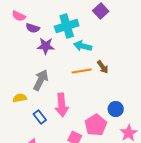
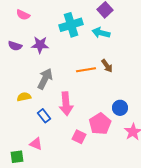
purple semicircle: (33, 28) -> (15, 46), moved
purple star: (46, 46) -> (40, 45), moved
cyan arrow: (83, 46) -> (101, 33), moved

